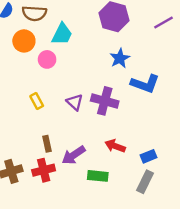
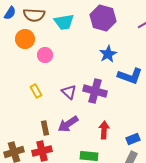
cyan trapezoid: (62, 34) -> (64, 22), moved, turned 55
red arrow: (115, 146) -> (104, 130), turned 72
purple arrow: (74, 155) -> (68, 124), moved

